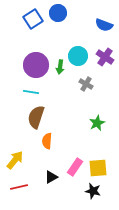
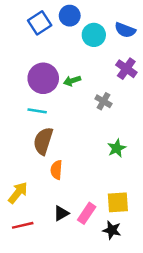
cyan circle: (78, 56) -> (94, 35), moved
green arrow: (60, 67) -> (72, 81), turned 64
pink rectangle: (75, 167) -> (87, 213), moved

